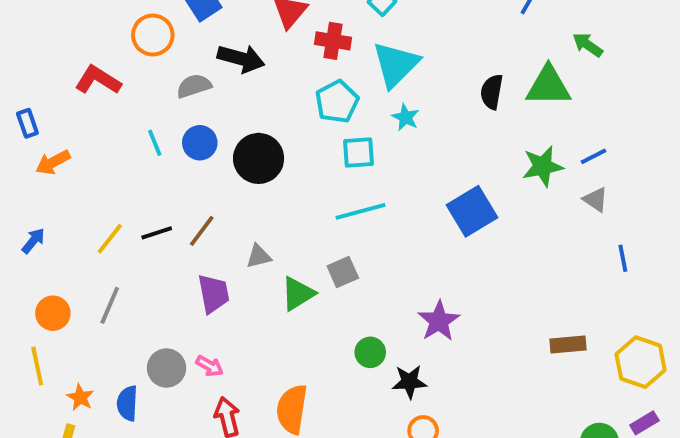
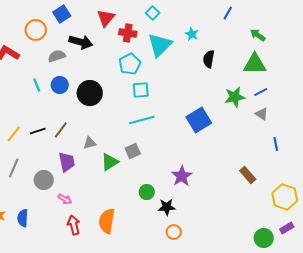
green triangle: (548, 86) -> (255, 64), moved
cyan star: (405, 117) -> (192, 34), moved
brown rectangle: (568, 345) -> (248, 175), moved, turned 54
gray circle: (167, 368) -> (44, 180), moved

